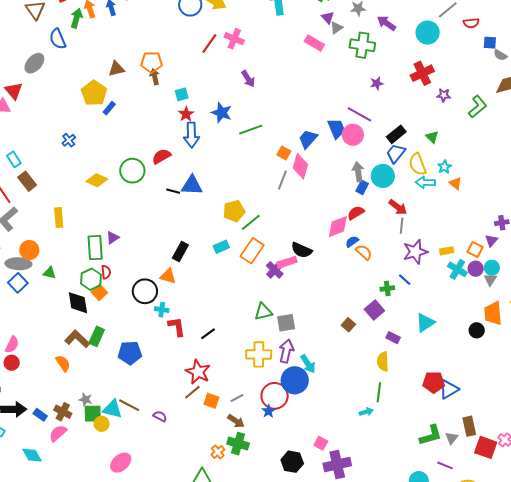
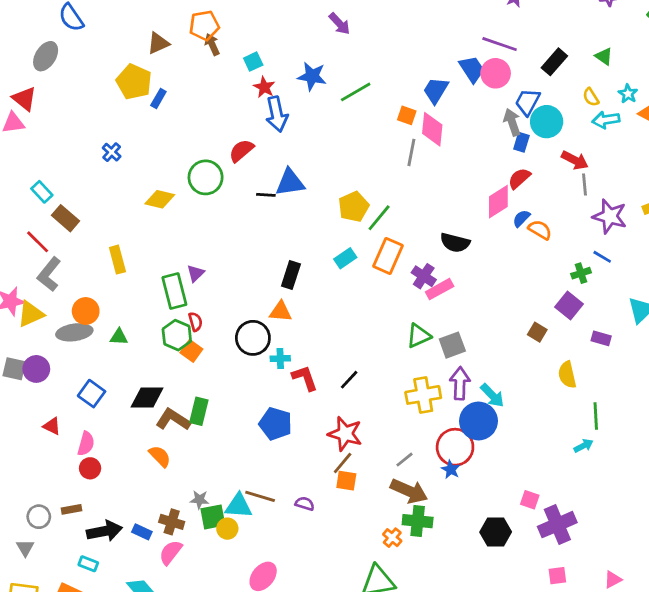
blue trapezoid: (396, 153) -> (528, 102), moved
yellow semicircle: (418, 164) -> (591, 97), size x0.6
purple star: (415, 252) -> (610, 216), turned -30
pink rectangle: (287, 262) -> (440, 289), moved
blue square: (18, 283) -> (92, 394), moved
black diamond: (78, 303) -> (147, 398), moved, turned -70
blue pentagon: (130, 353) -> (276, 424), moved, turned 30
yellow semicircle: (383, 362) -> (567, 375), moved
orange square: (211, 401) -> (346, 481), moved
brown arrow: (236, 421) -> (409, 491), size x1.5

